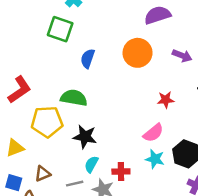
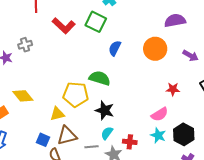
red L-shape: (19, 90) -> (64, 26), moved, turned 70
yellow triangle: (15, 148) -> (57, 114), moved
brown triangle: (43, 174) -> (67, 136), size x1.5

